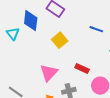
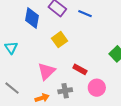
blue line: (96, 29) -> (85, 14), moved
cyan triangle: (13, 34) -> (11, 48), moved

